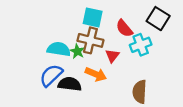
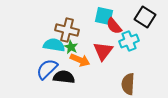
cyan square: (93, 17) -> (104, 16), moved
brown cross: (90, 40) -> (67, 30), moved
red triangle: (112, 56) -> (103, 51), size x1.5
orange arrow: (96, 74) -> (80, 60), moved

